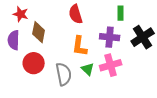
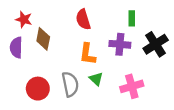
red circle: (34, 63) -> (38, 89), moved
pink cross: (111, 65) -> (132, 86), moved

